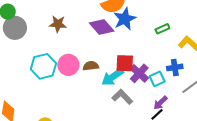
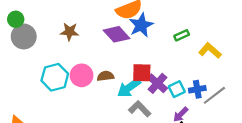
blue cross: (175, 67) -> (197, 89), moved

